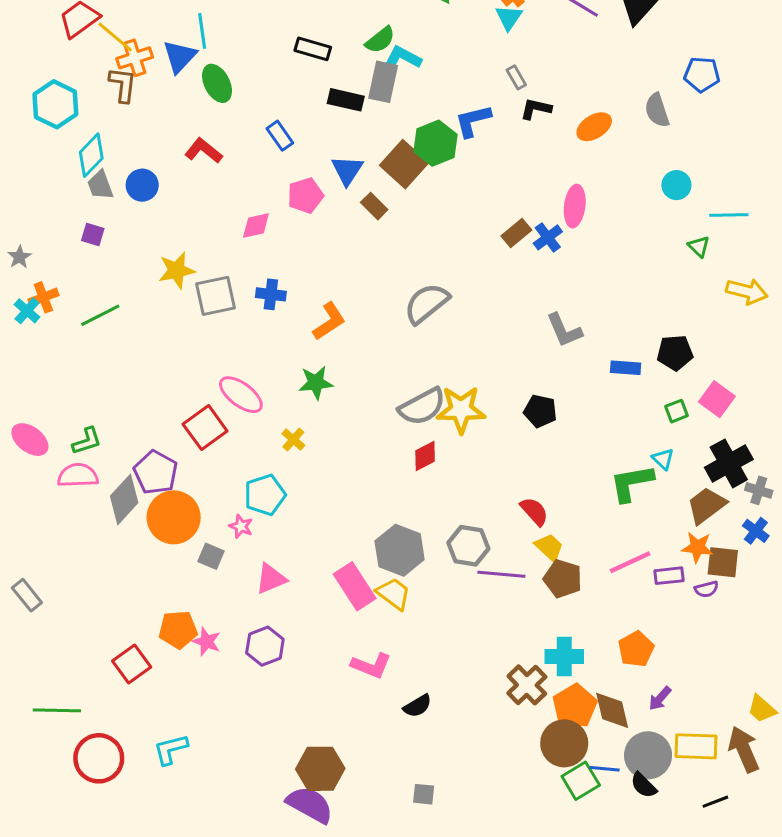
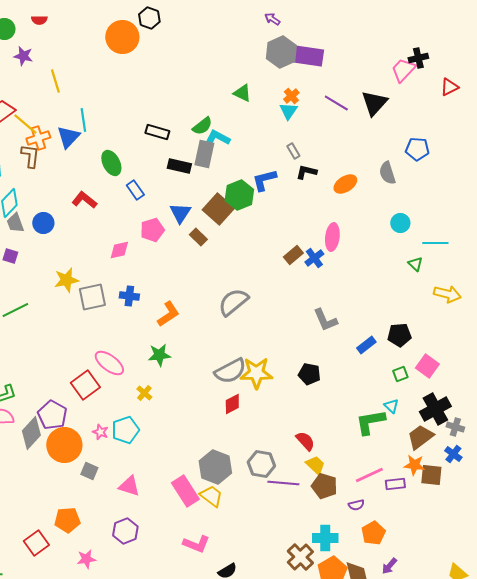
green ellipse: (217, 83) -> (111, 163), moved
blue rectangle: (626, 368) -> (366, 345), turned -42
pink star: (241, 526) -> (100, 432), moved
pink triangle: (271, 579) -> (129, 486), turned 40
purple semicircle: (706, 589) -> (356, 505), moved
pink star: (207, 642) -> (86, 559), moved, turned -30

